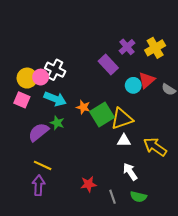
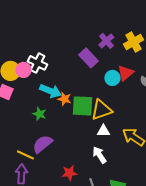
cyan arrow: (55, 99) -> (50, 91), moved
green square: (102, 114) -> (82, 106), turned 35
purple semicircle: (39, 132) -> (42, 144), moved
white arrow: (130, 172) -> (99, 155), moved

